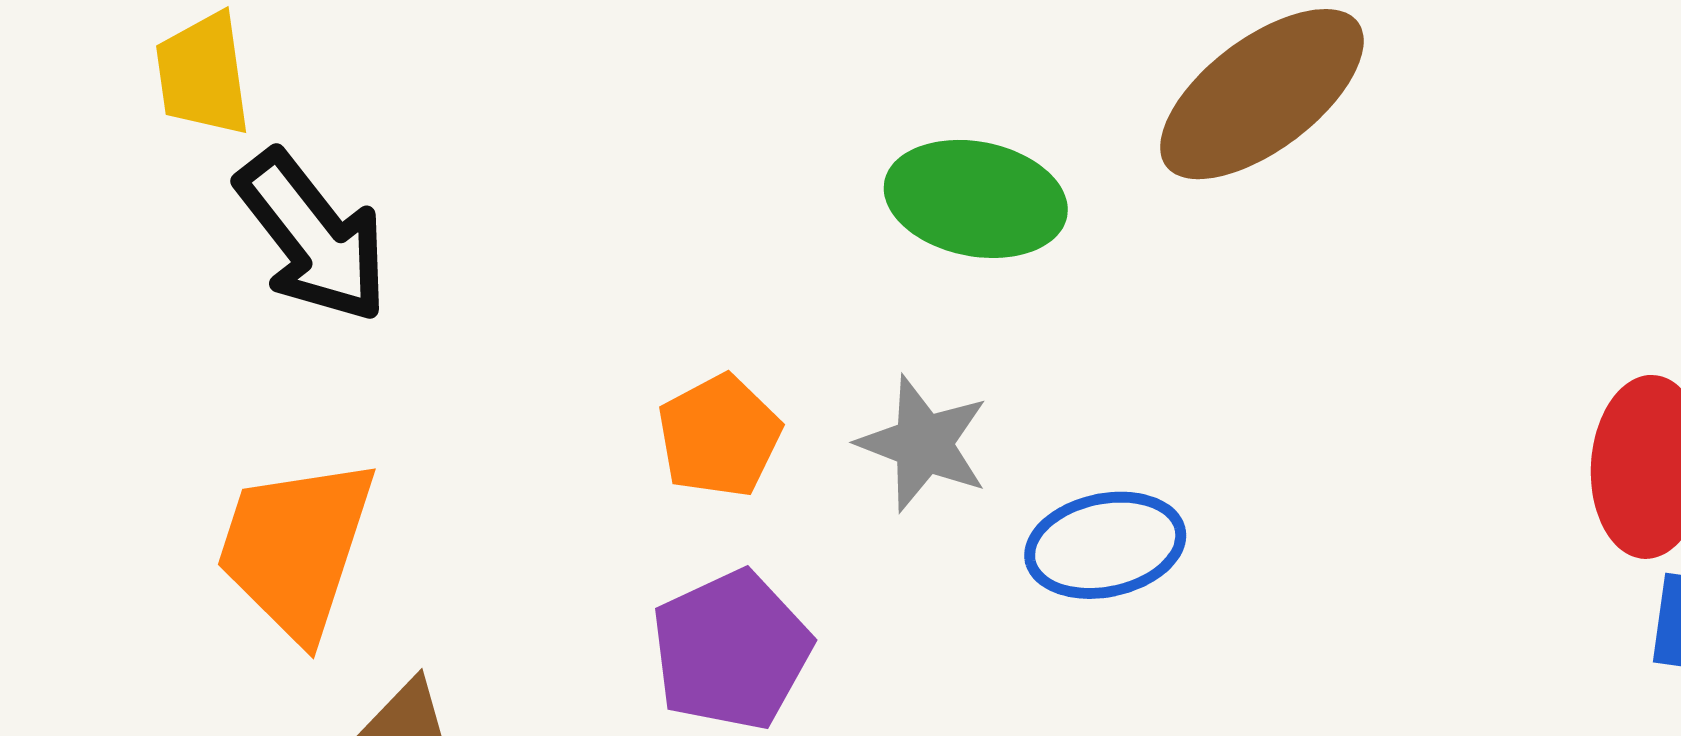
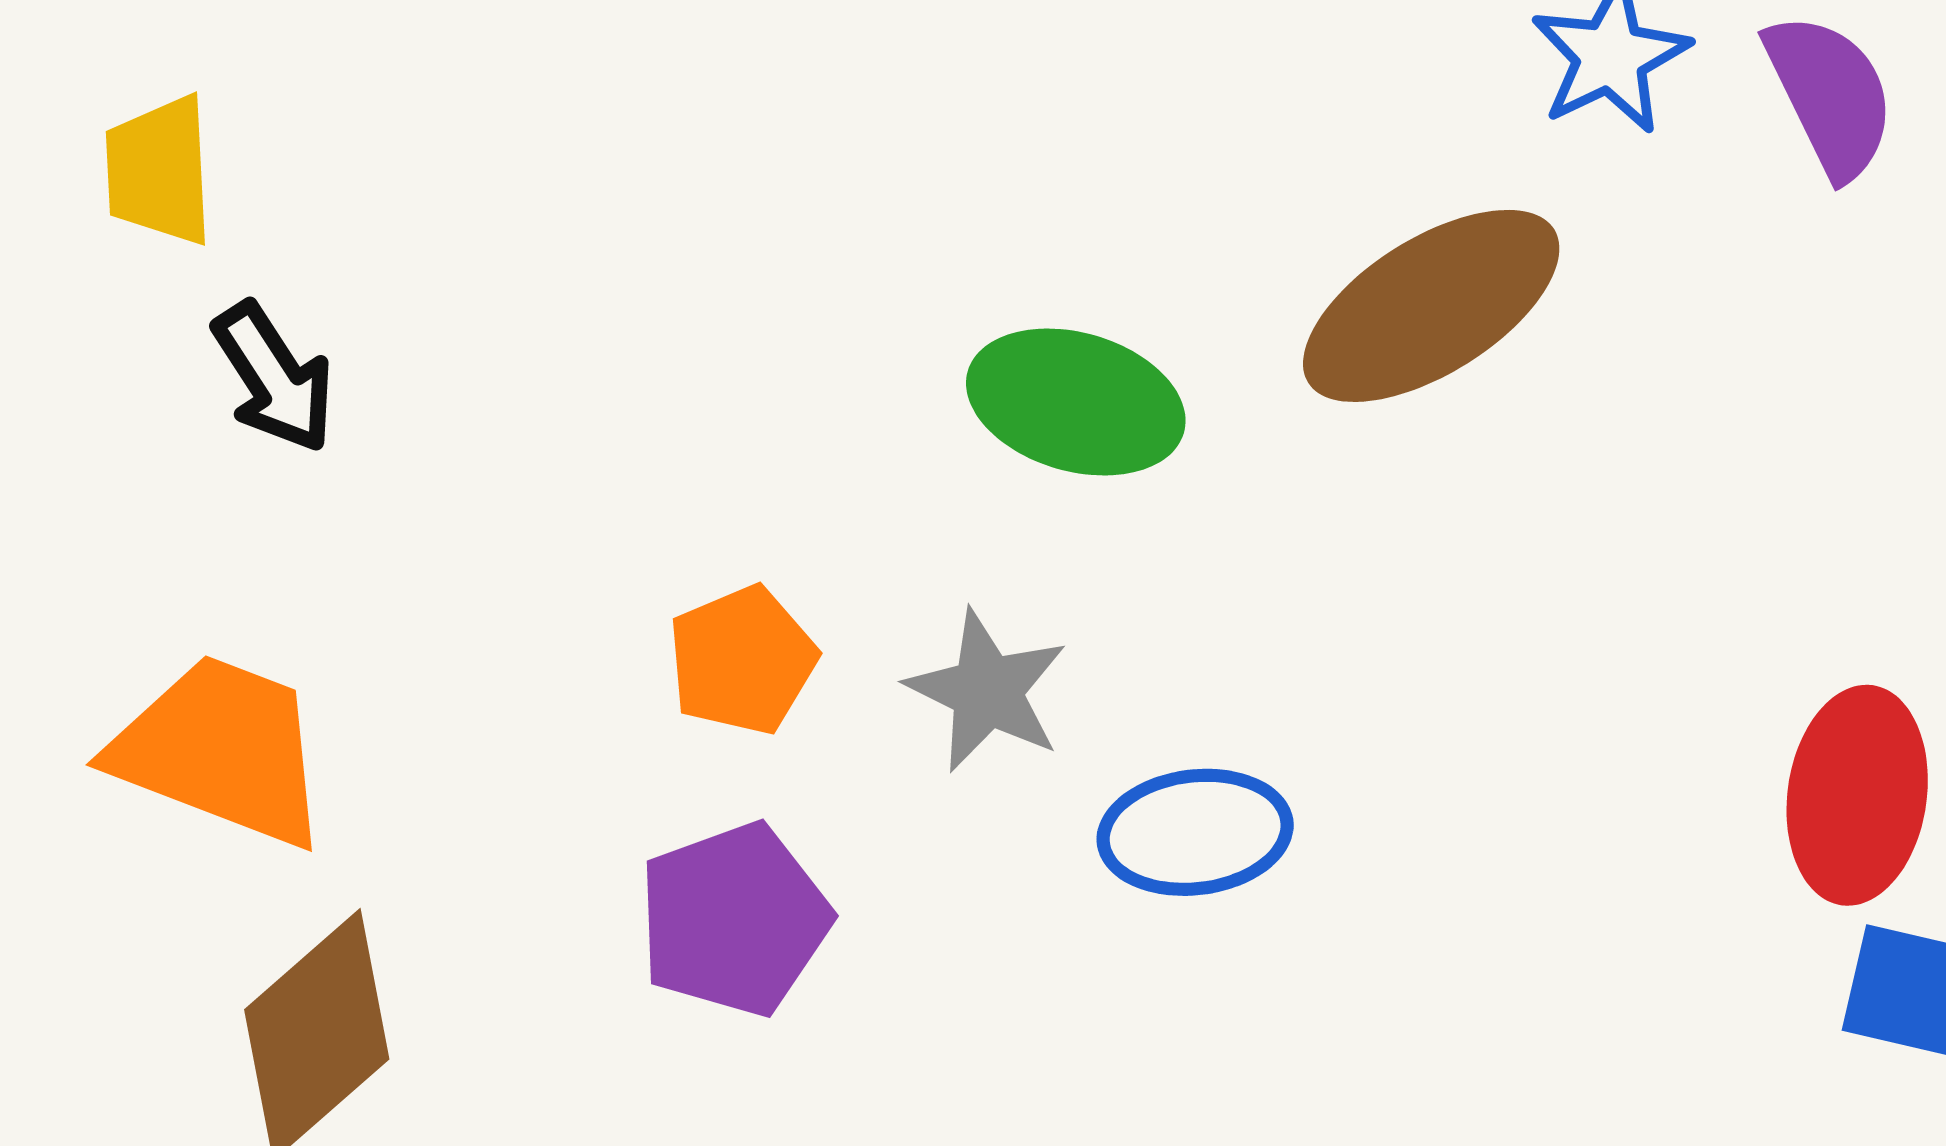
black arrow: (313, 237) -> (274, 378), size x0.7
orange trapezoid: (296, 548) -> (221, 750), turned 88

